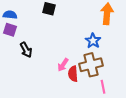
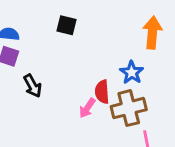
red semicircle: (73, 74) -> (102, 92), moved

